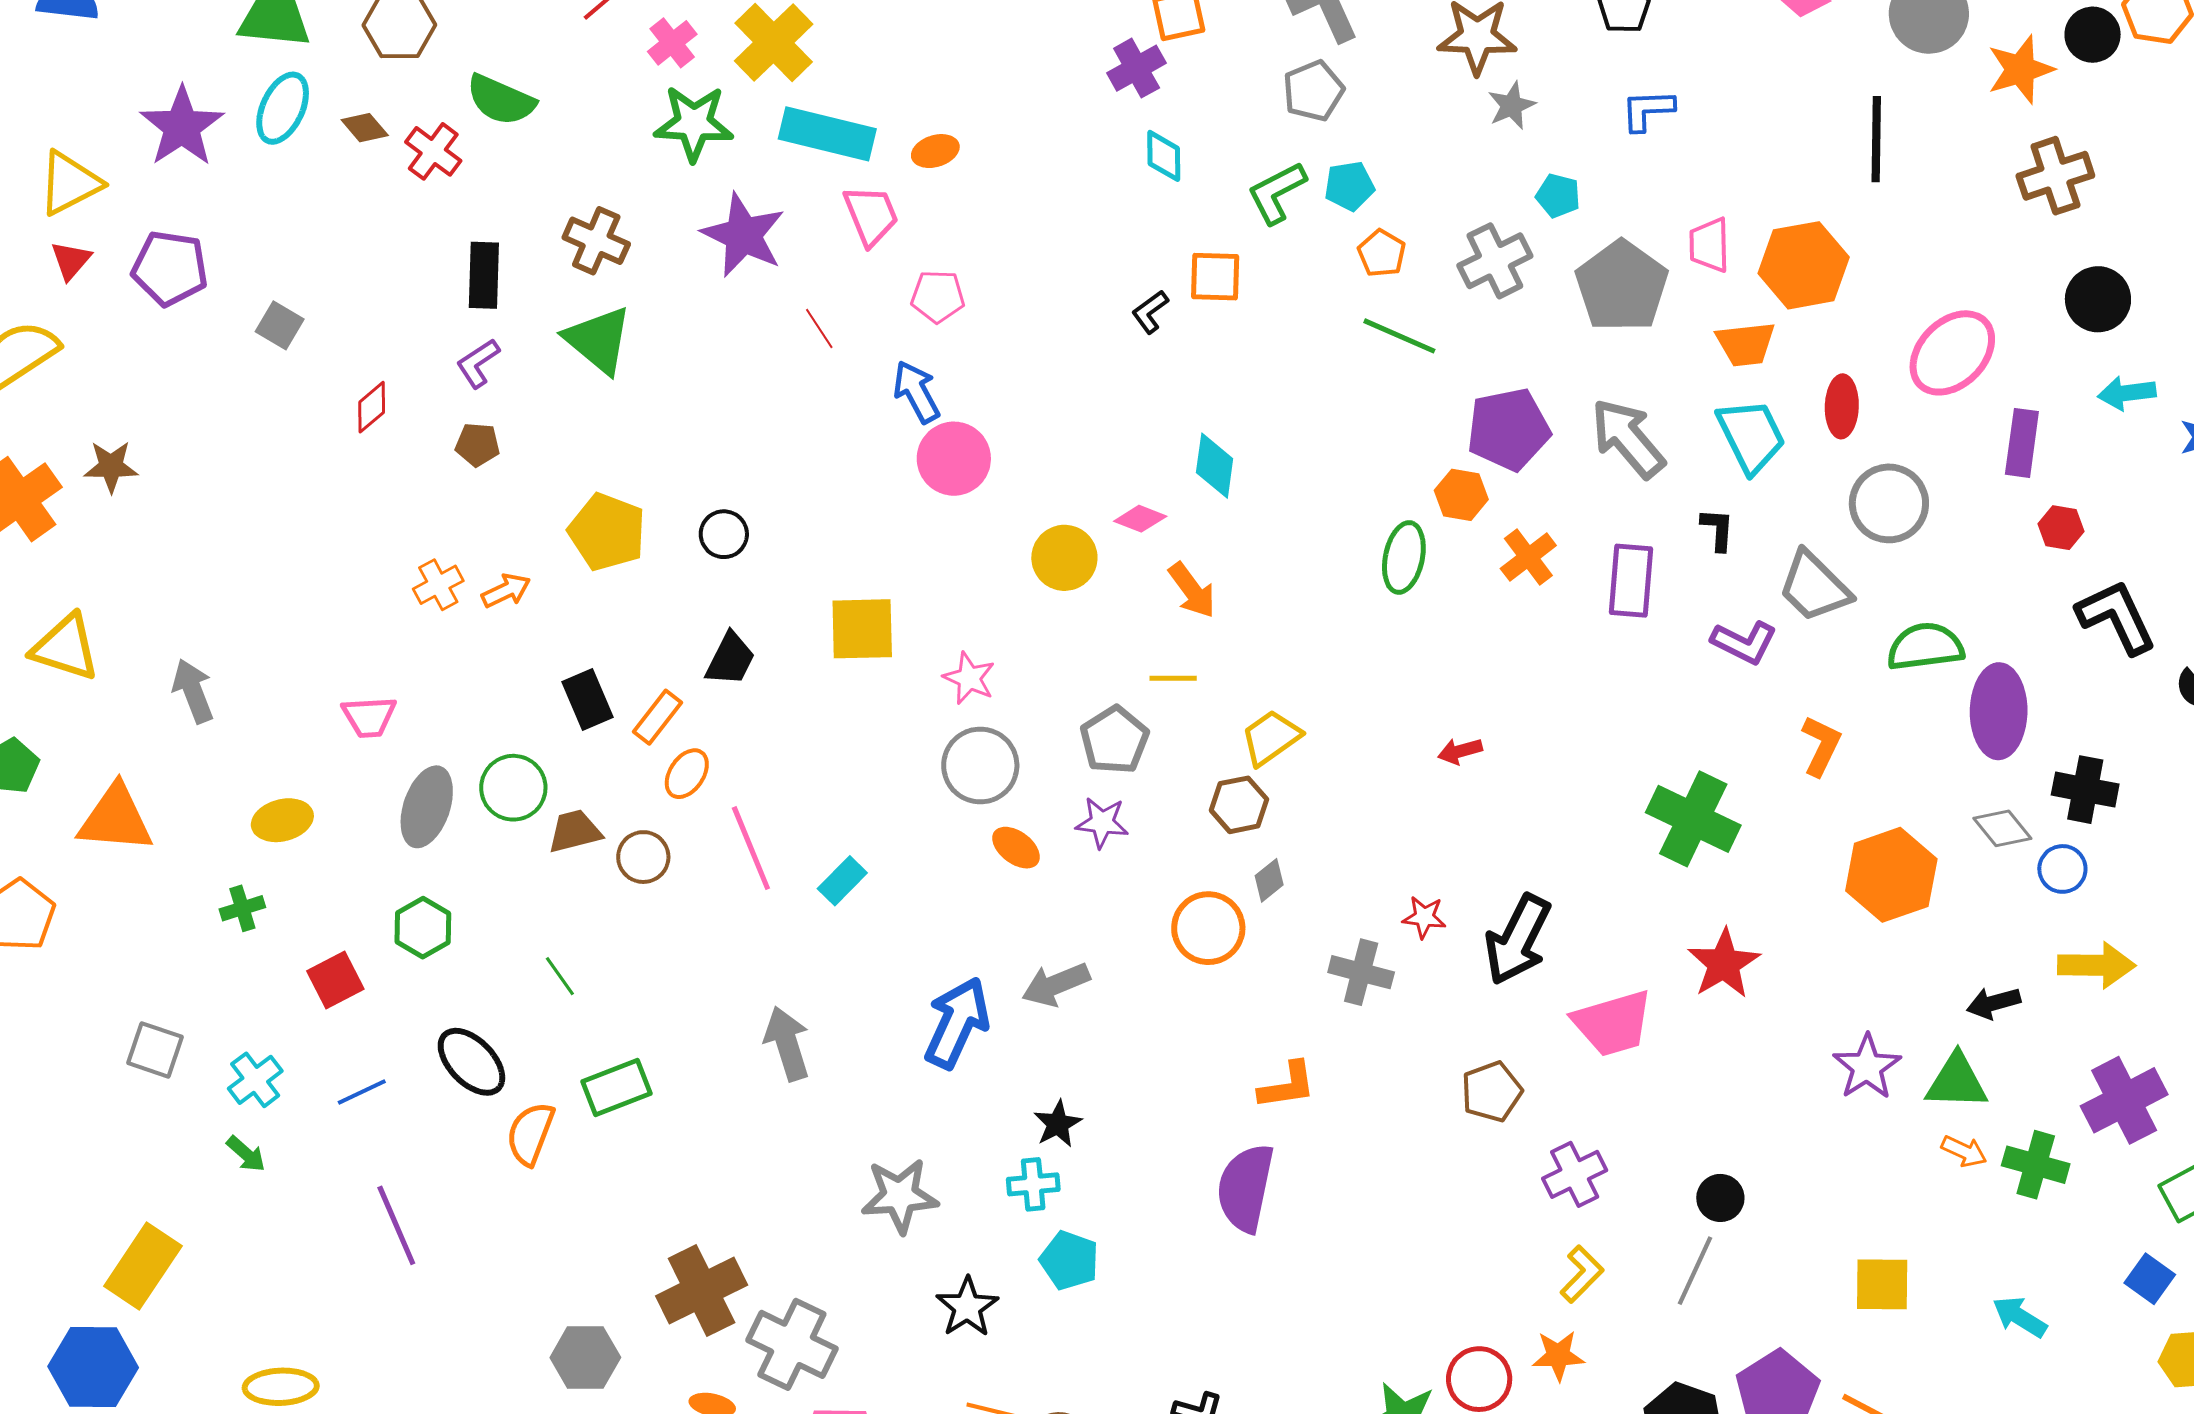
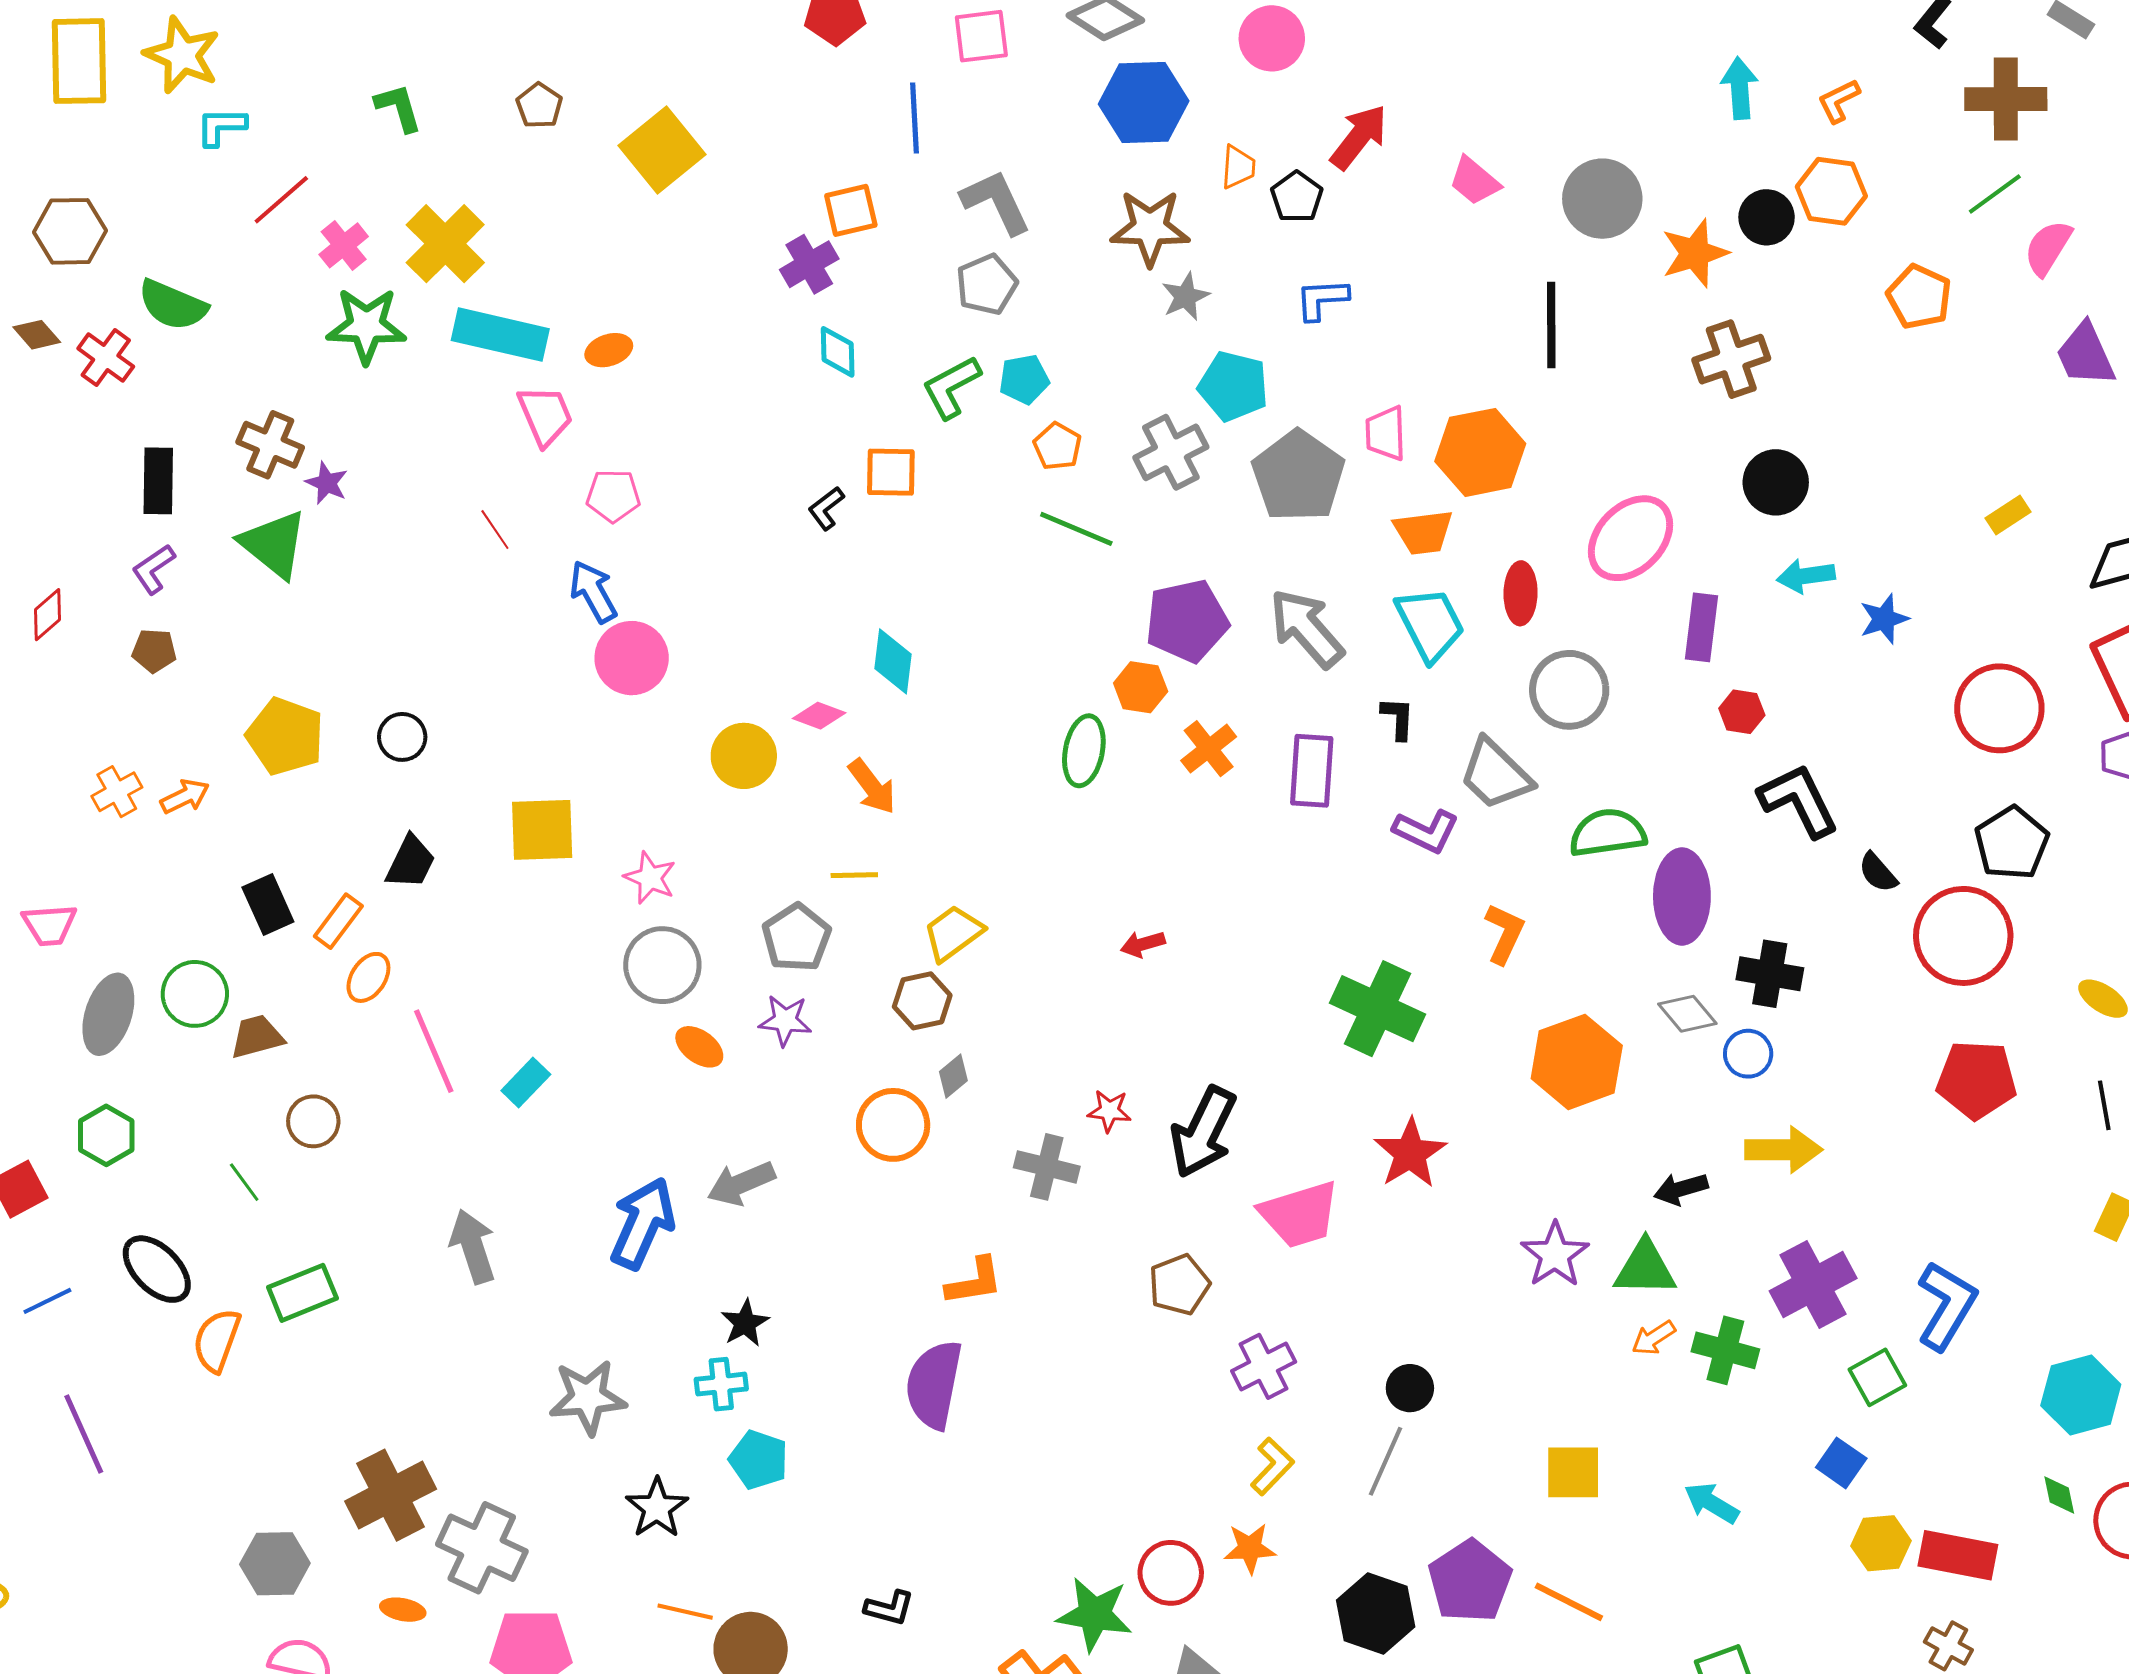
cyan pentagon: (1558, 196) -> (1233, 386), size x1.6
purple star: (743, 235) -> (327, 483), moved, size x0.5
brown circle: (643, 857) -> (313, 1121), moved
orange arrow: (1964, 1151) -> (1654, 1338), turned 123

